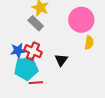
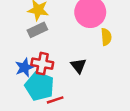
gray rectangle: (36, 23) -> (37, 30), turned -56
cyan pentagon: (26, 69) -> (39, 86), turned -30

